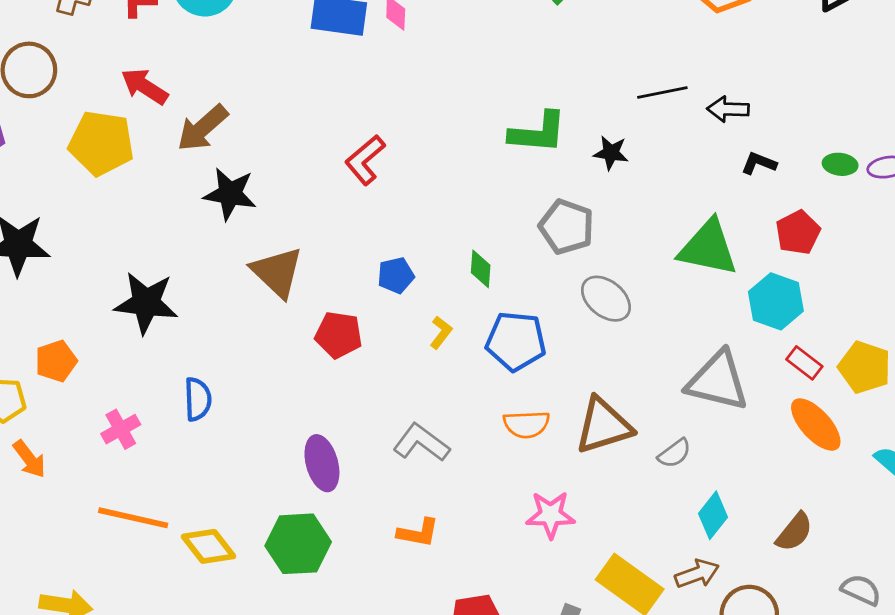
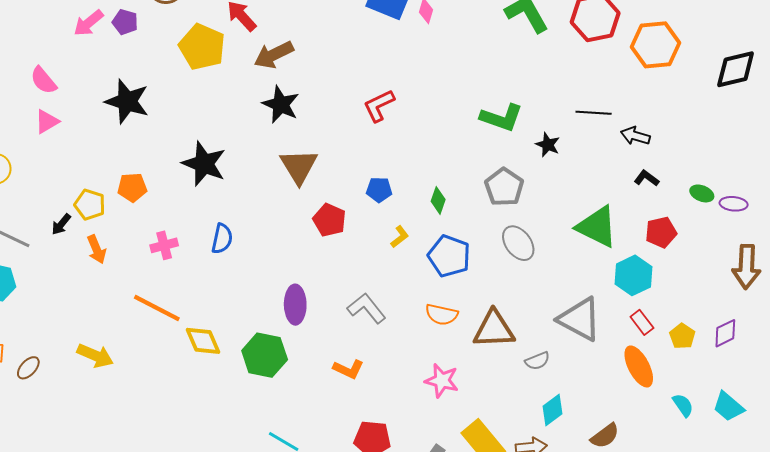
yellow pentagon: (865, 367) -> (682, 336), size x0.7

